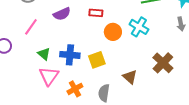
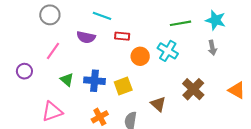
purple semicircle: (62, 14) -> (86, 37), turned 36
pink triangle: (49, 76) -> (52, 111), moved, turned 35

